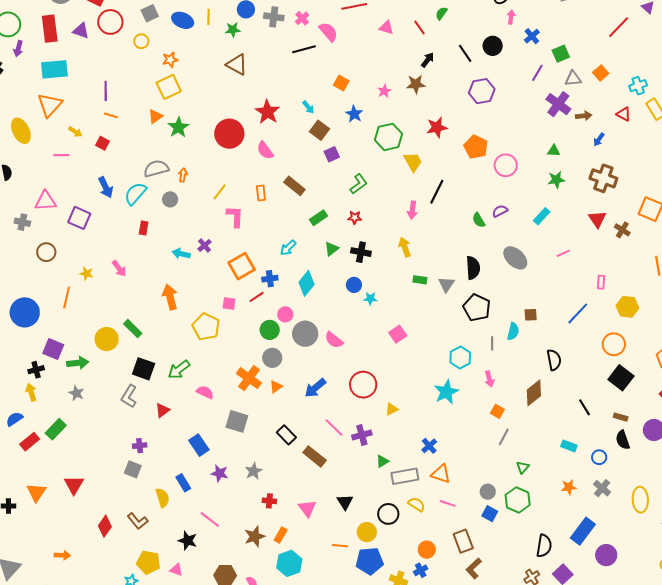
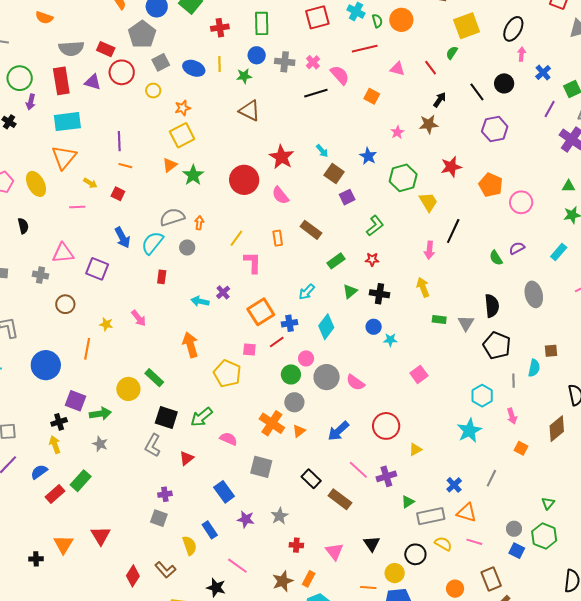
orange square: (341, 83) -> (372, 96), moved
gray ellipse: (515, 258) -> (534, 294), turned 35
gray line: (504, 437) -> (491, 478), moved

